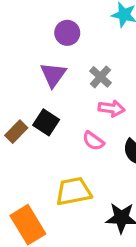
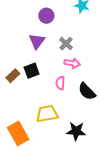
black square: (46, 122) -> (32, 71), turned 35
pink semicircle: (93, 141) -> (60, 83), turned 56

